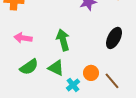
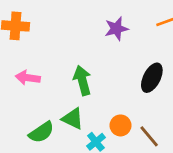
green semicircle: (29, 67) -> (41, 132), moved

